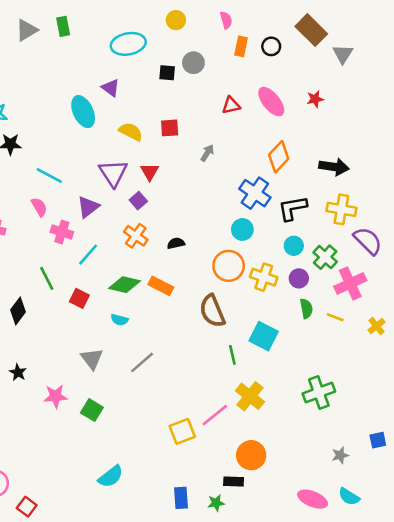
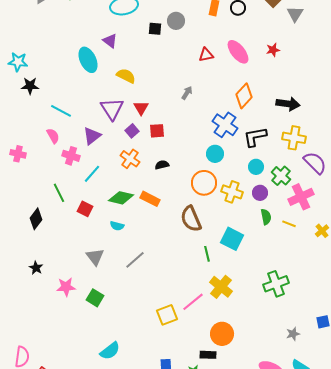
red square: (170, 128) -> (157, 131), moved

